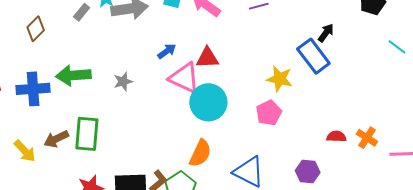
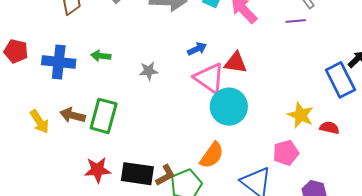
green arrow: (73, 75) -> (101, 56), size x0.6
yellow star: (280, 79) -> (301, 115), moved
pink pentagon: (269, 113) -> (286, 153), moved
red semicircle: (336, 137) -> (329, 128), moved
brown arrow: (56, 139) -> (73, 115), turned 30

